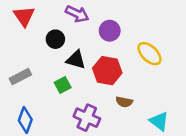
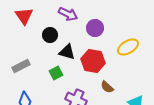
yellow ellipse: (149, 54) -> (128, 47), turned -75
brown semicircle: (124, 102) -> (107, 87), turned 32

